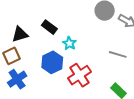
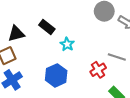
blue hexagon: (52, 62) -> (56, 75), moved
red cross: (79, 75) -> (98, 70), moved, size x0.7

